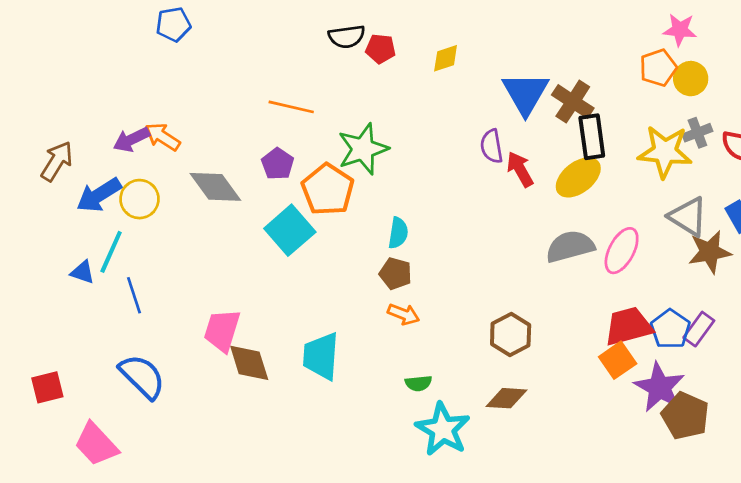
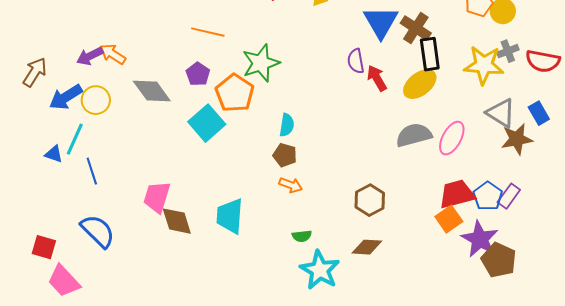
red square: (47, 387) -> (44, 247), moved, turned 30

